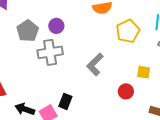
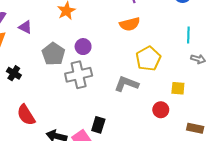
yellow pentagon: (128, 31) -> (148, 59), moved
gray L-shape: (95, 64) -> (126, 84), turned 70

